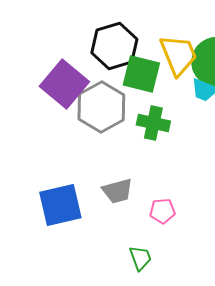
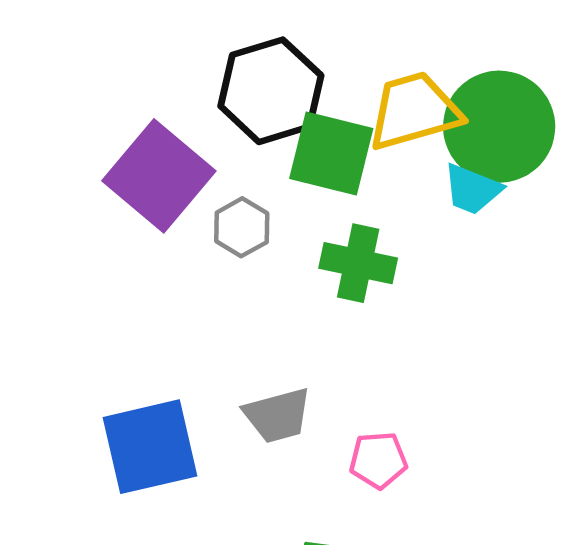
yellow trapezoid: (178, 55) -> (414, 111), turned -84
gray hexagon: (101, 107) -> (242, 227), size x0.5

